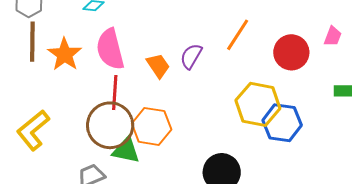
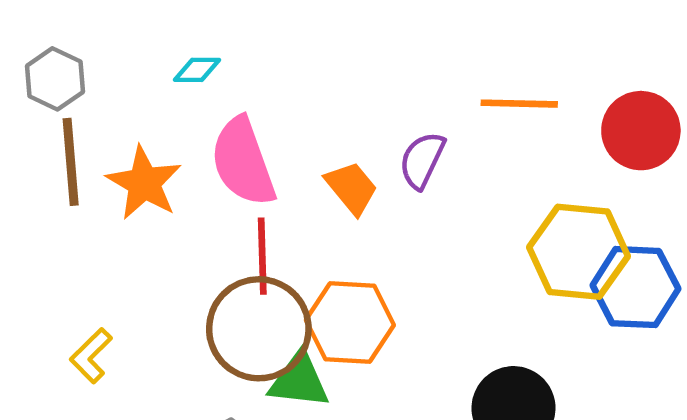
orange line: (238, 35) -> (519, 104), turned 64
yellow L-shape: (33, 130) -> (91, 356), size x0.6

